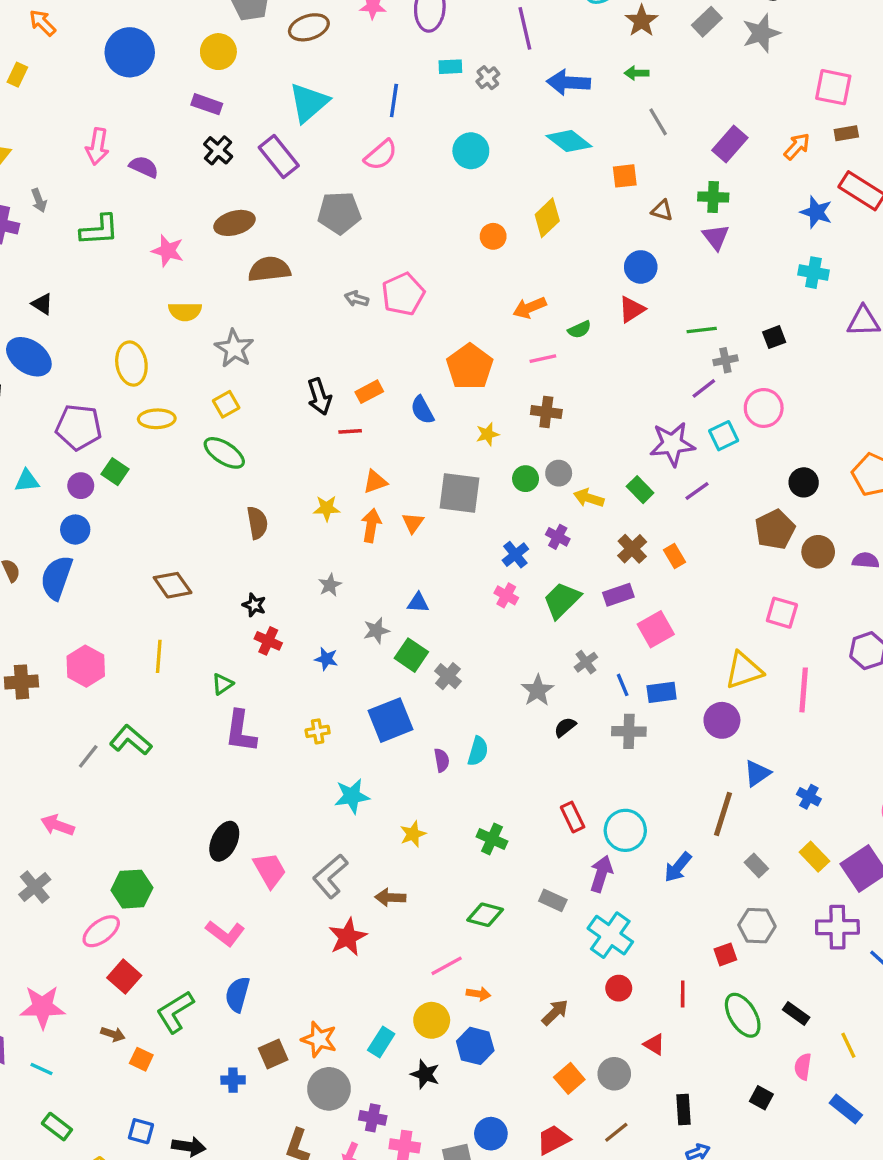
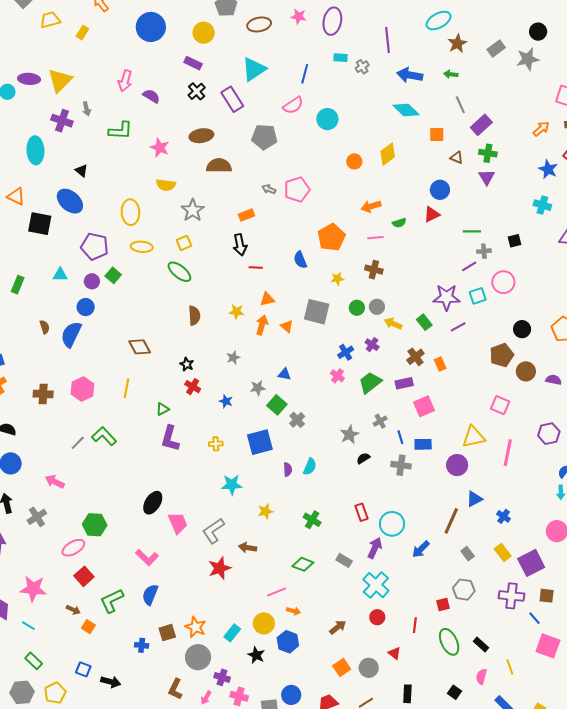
purple rectangle: (730, 144) -> (481, 125), moved
cyan circle: (471, 151) -> (327, 119), moved
orange rectangle: (369, 392) -> (246, 215), moved
orange triangle: (413, 523) -> (287, 326), turned -32

